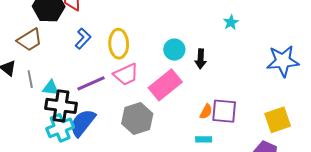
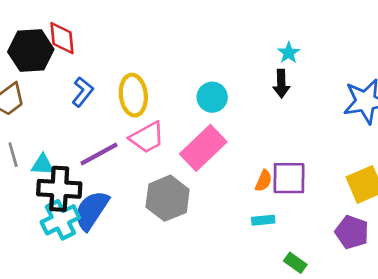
black arrow: (201, 59) -> (281, 84), moved

